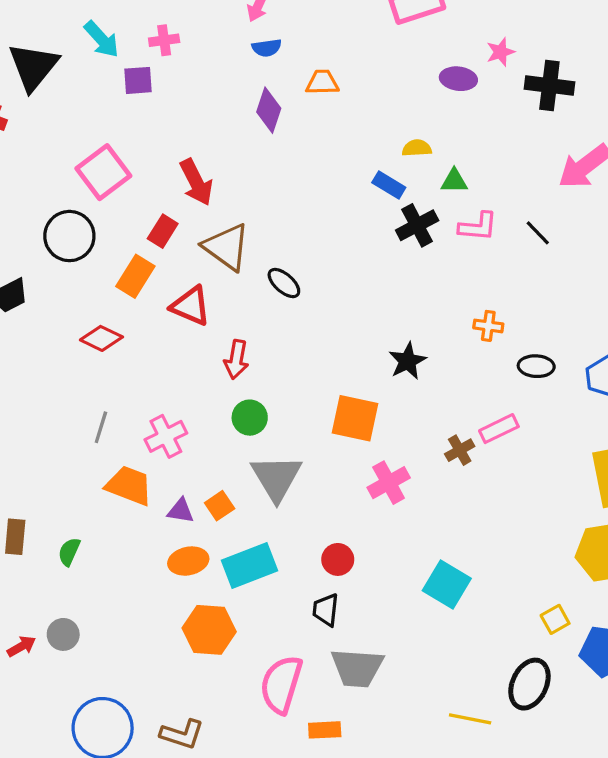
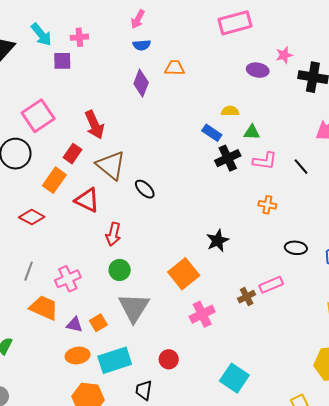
orange cross: (488, 326) -> (267, 205), moved
orange square: (355, 418) -> (184, 274), turned 36
black trapezoid: (326, 610) -> (144, 390), moved

